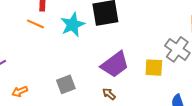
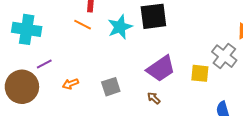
orange arrow: (20, 91) -> (70, 84), moved

